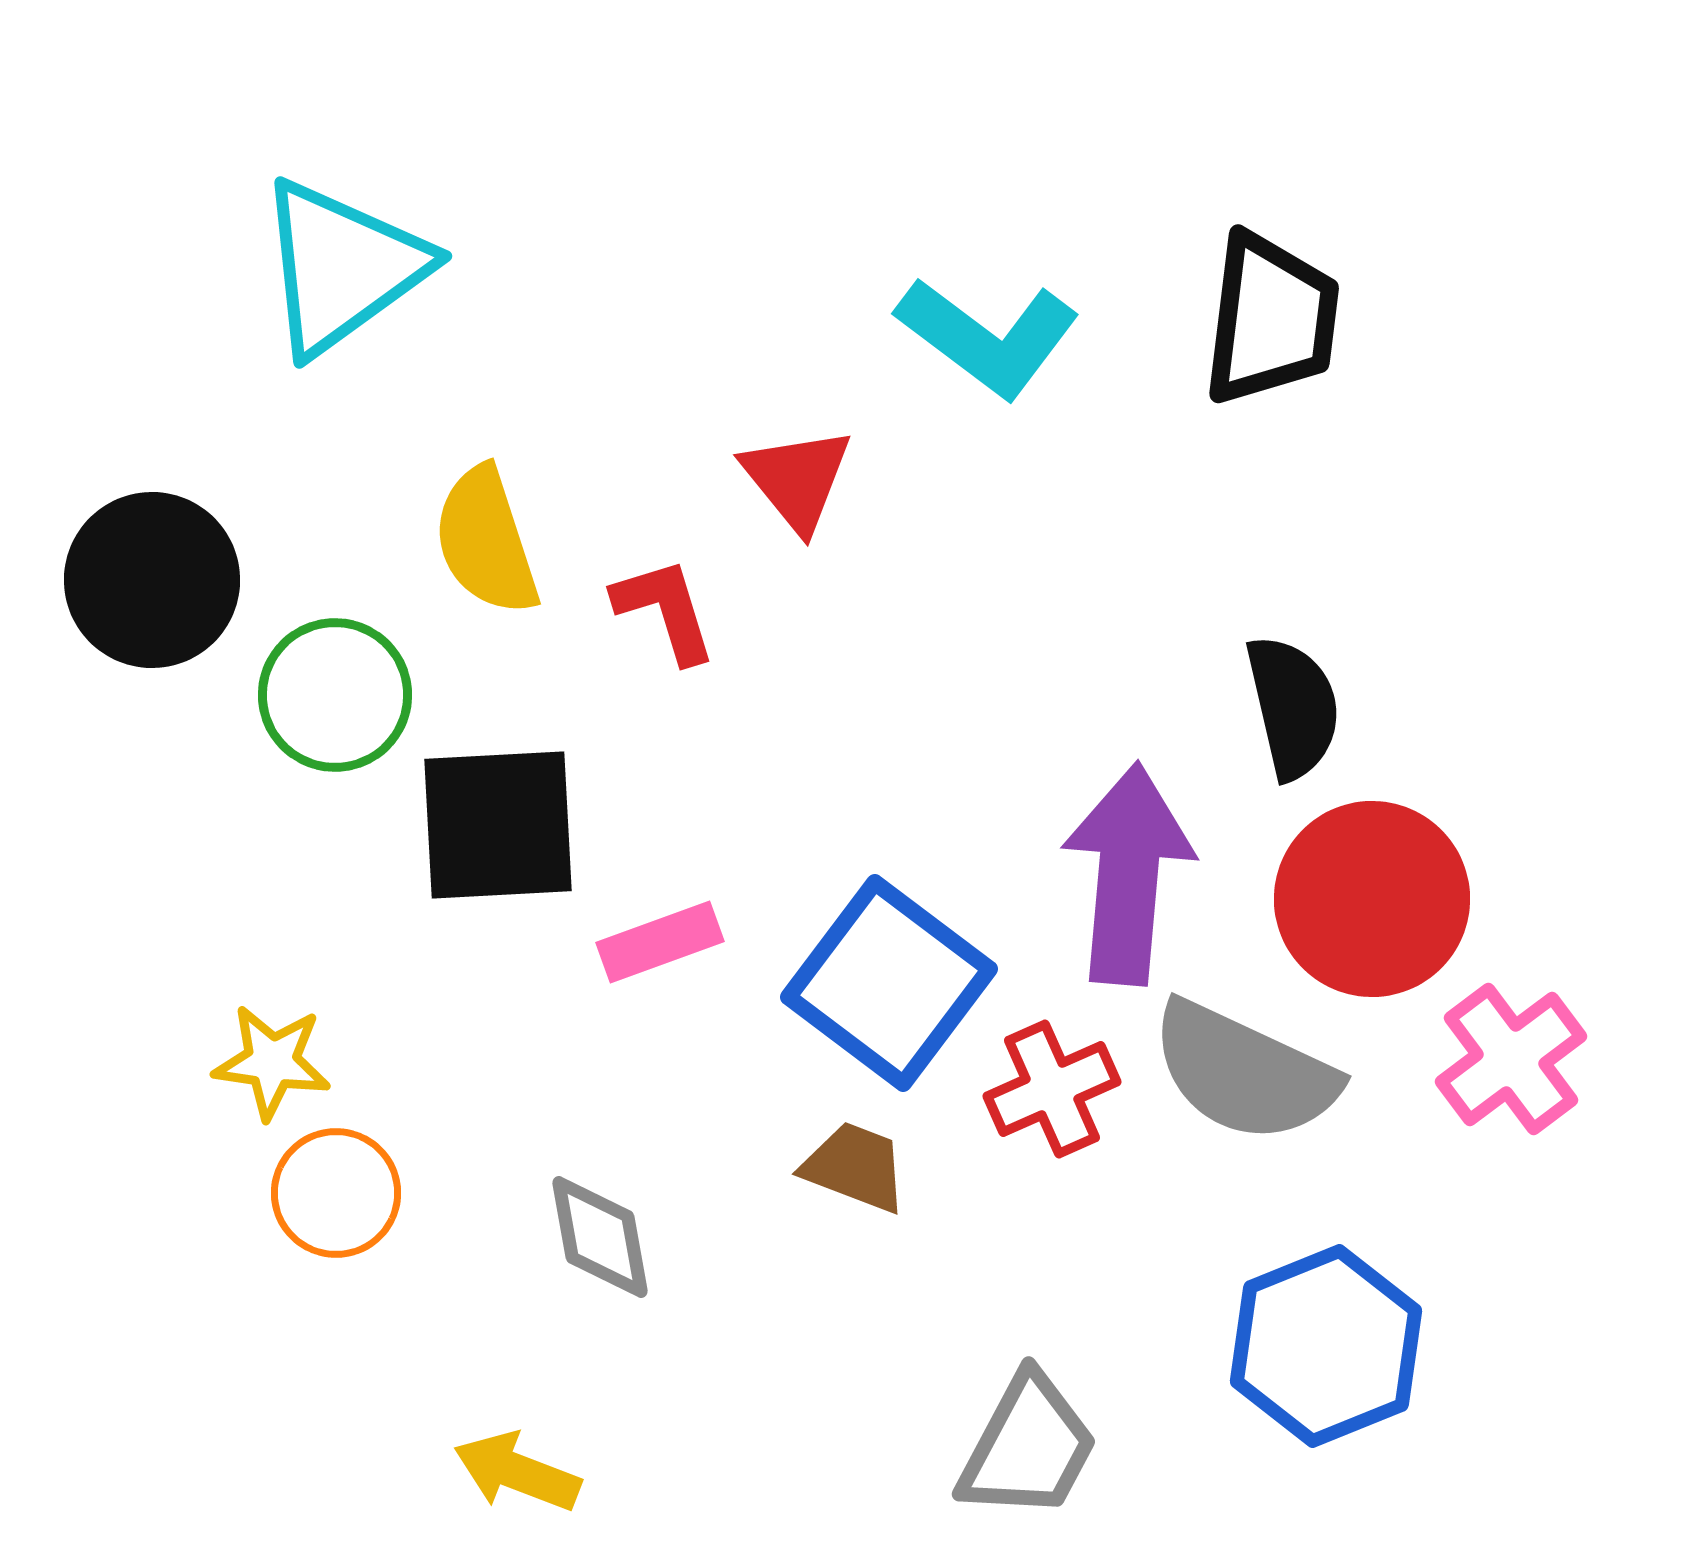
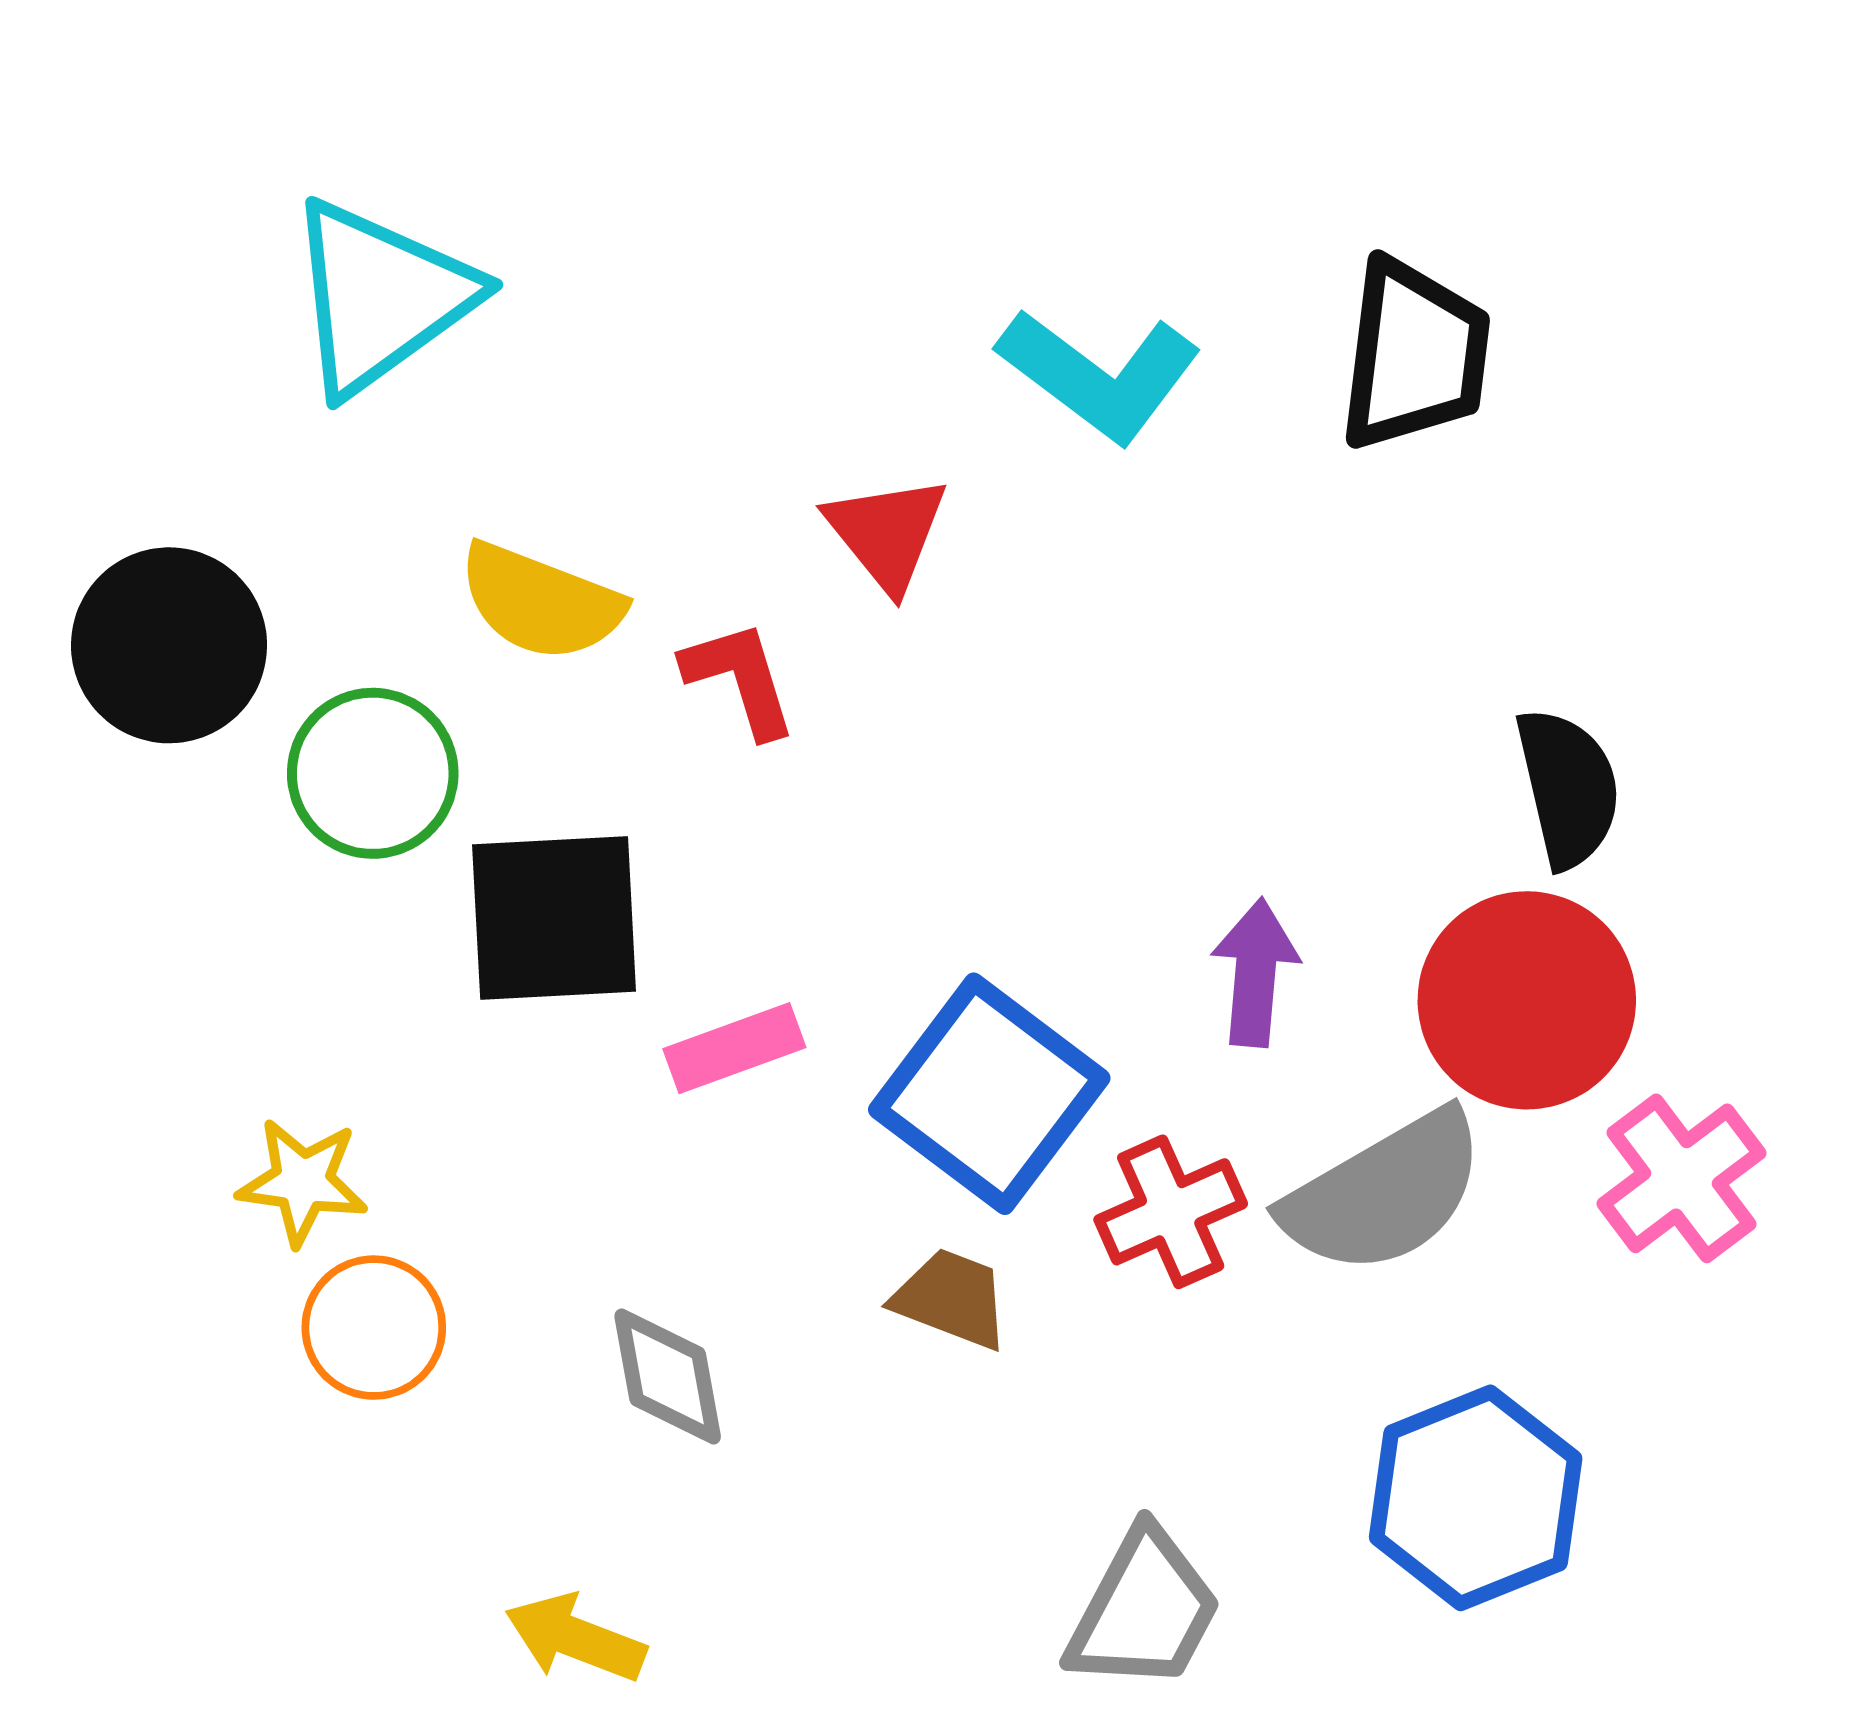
yellow semicircle: (486, 541) -> (541, 602), turned -51
black semicircle: (1293, 707) -> (1568, 788), moved
purple arrow: (1128, 874) -> (1255, 973), size x0.6
gray semicircle: (1244, 1072) -> (1384, 1193), turned -55

